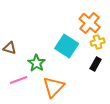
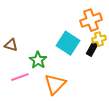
orange cross: (90, 23) -> (91, 20), turned 30
black rectangle: (96, 64) -> (92, 49), moved

